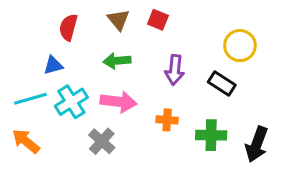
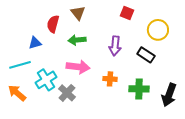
red square: (158, 20) -> (127, 13), moved
red semicircle: (68, 27) -> (53, 24), moved
cyan cross: (71, 102) -> (46, 80), moved

